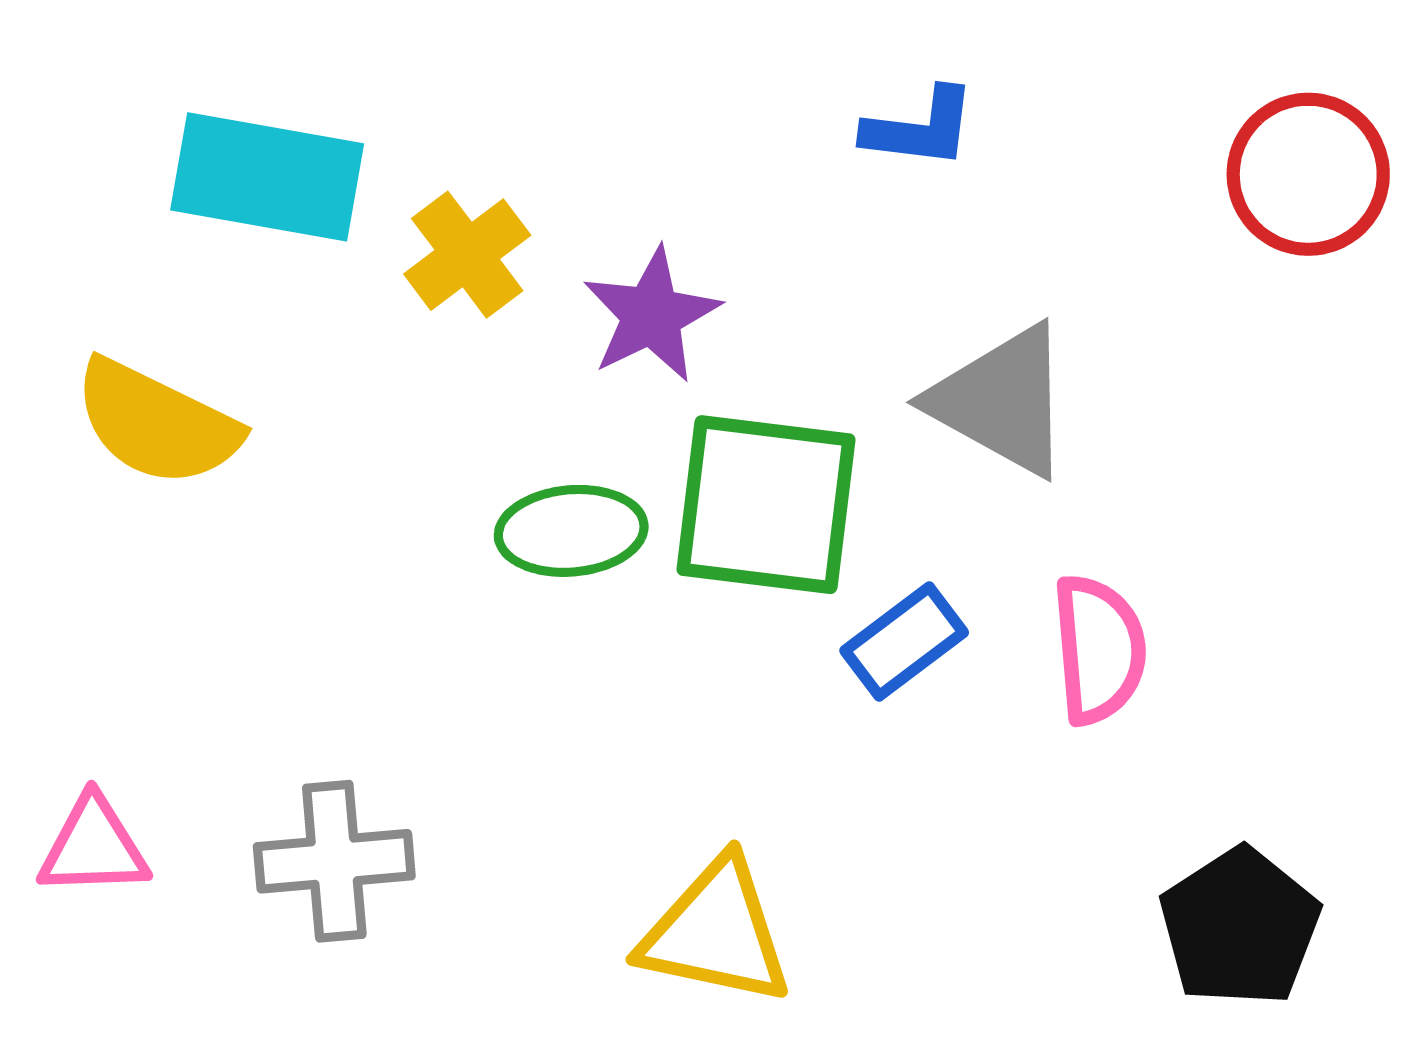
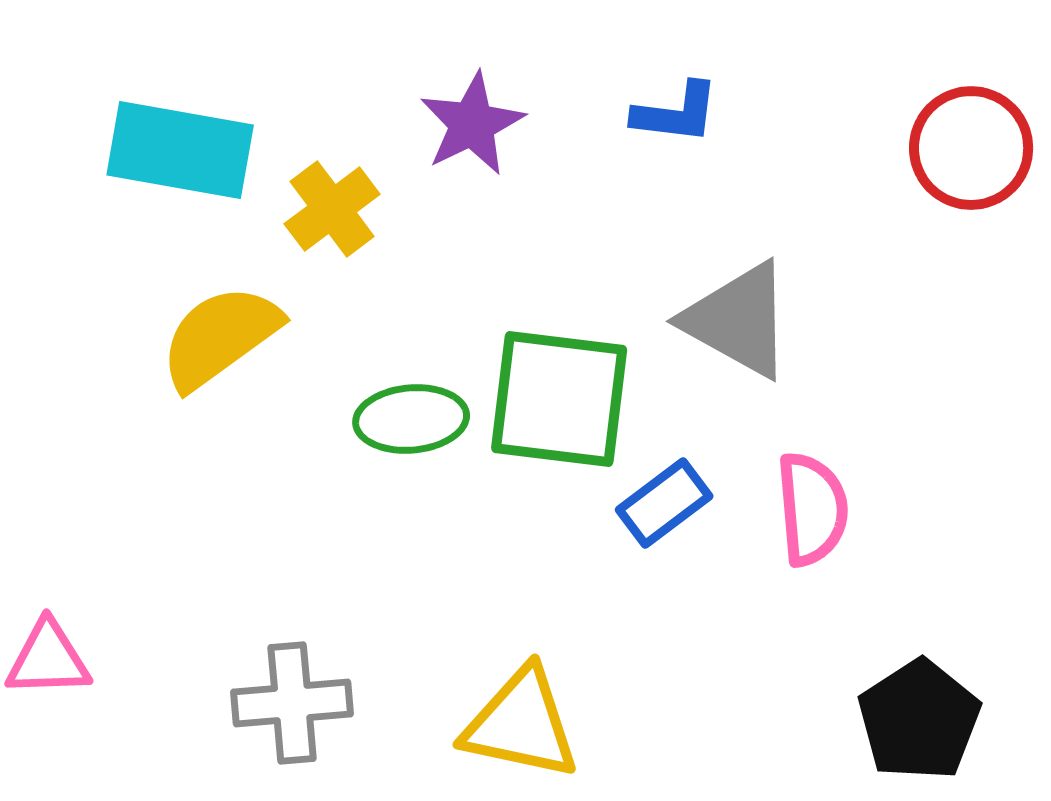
purple star: (651, 315) -> (472, 124), moved
yellow semicircle: (157, 423) -> (220, 337), moved, turned 118
gray cross: (334, 861) -> (292, 703), moved

